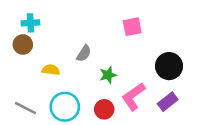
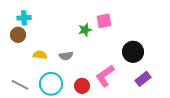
gray semicircle: (84, 53) -> (66, 56), moved, turned 48
green star: (108, 75) -> (85, 30), moved
purple rectangle: (168, 102) -> (143, 79), moved

